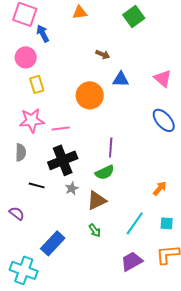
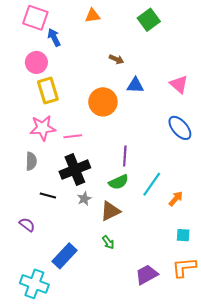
yellow rectangle: (37, 84) -> (48, 90), size x1.4
cyan line: (135, 223) -> (152, 184), moved

